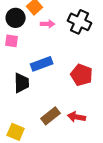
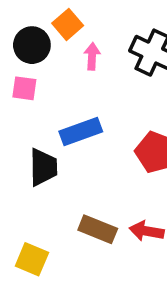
pink arrow: (48, 24) -> (92, 56), turned -88
brown rectangle: (51, 116) -> (98, 229), turned 60

